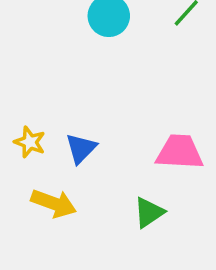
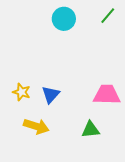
green triangle: (149, 212) -> (90, 130), turned 30

